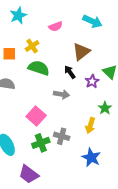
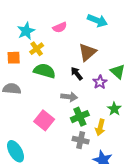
cyan star: (18, 15) -> (26, 31), moved
gray cross: (62, 136) -> (81, 140), moved
green cross: (41, 143) -> (80, 117), moved

